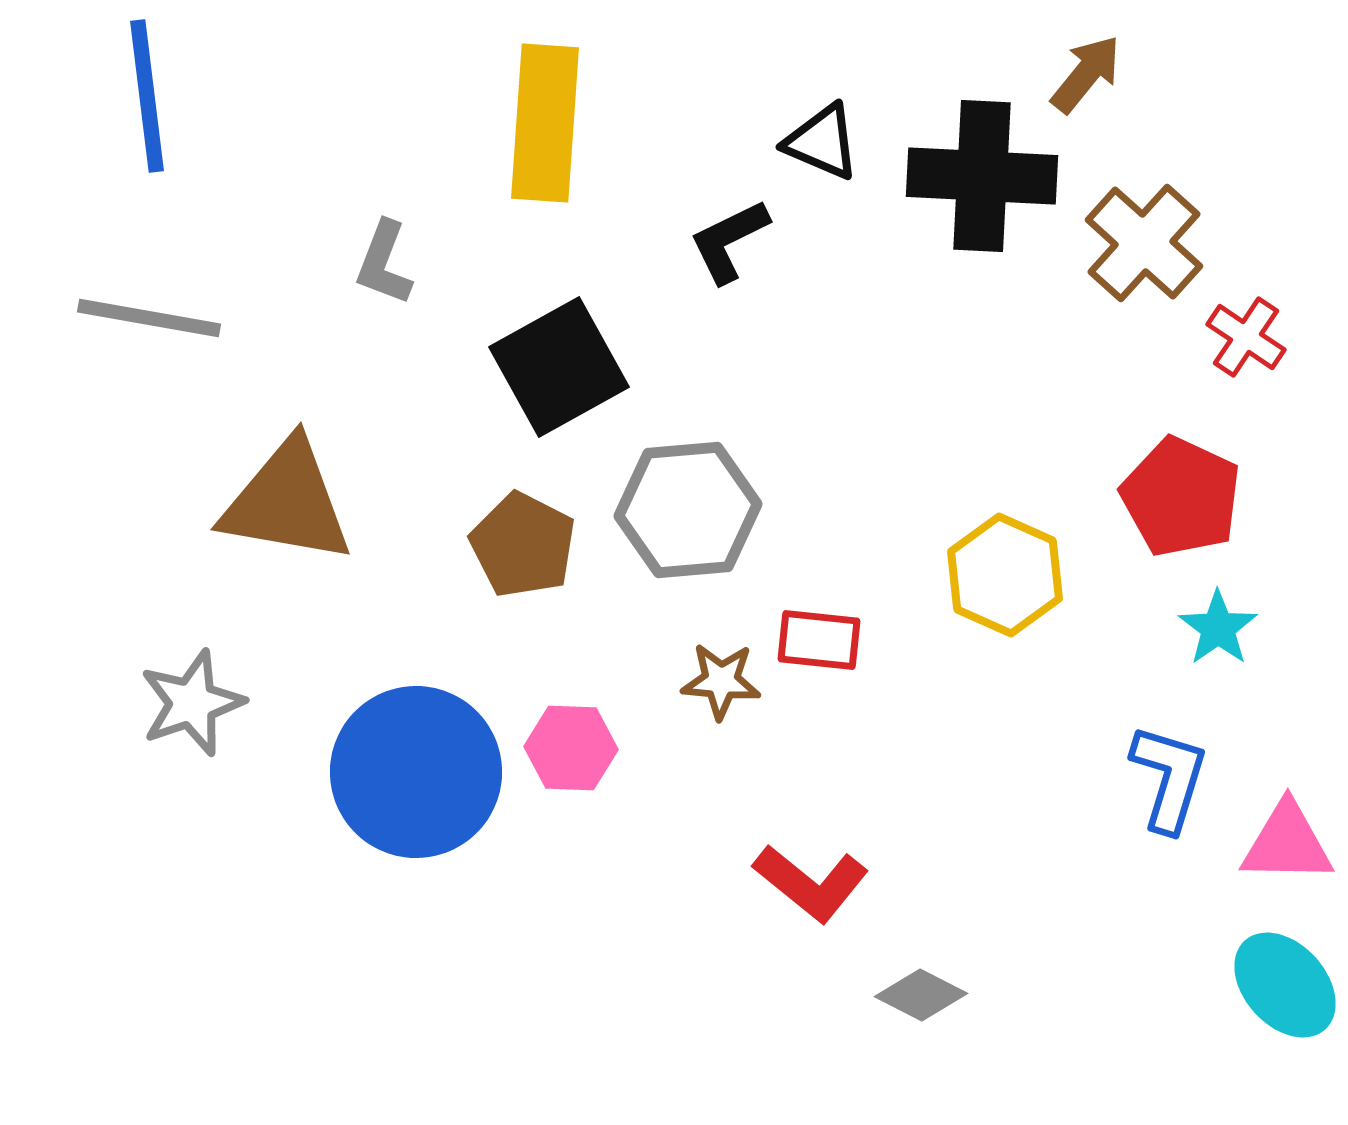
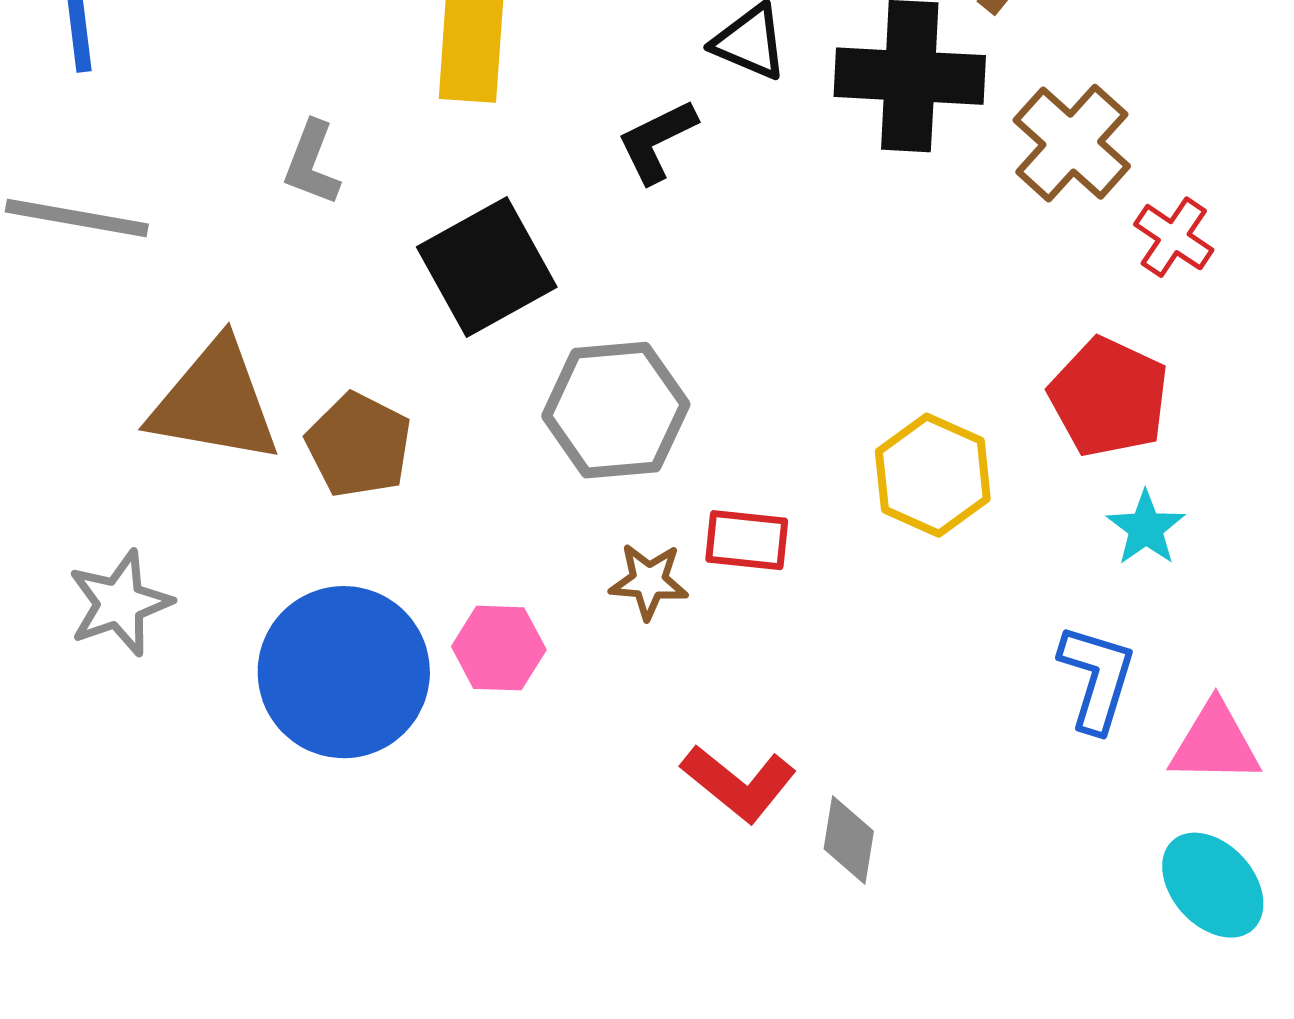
brown pentagon: (523, 545) -> (359, 445), moved
gray diamond: (921, 995) -> (849, 840), moved, turned 72

